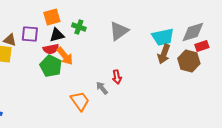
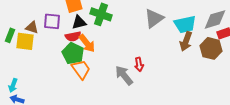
green cross: (79, 27) -> (101, 14), size x1.5
gray triangle: (119, 31) -> (154, 18), moved
gray arrow: (102, 88) -> (124, 75), size x1.5
orange trapezoid: (80, 101) -> (81, 69), moved

